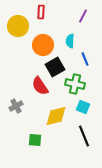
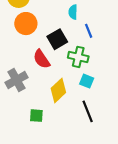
orange circle: (43, 45) -> (26, 24), moved
gray cross: (16, 106) -> (16, 80), size x1.5
yellow diamond: (56, 116) -> (58, 90), turned -30

